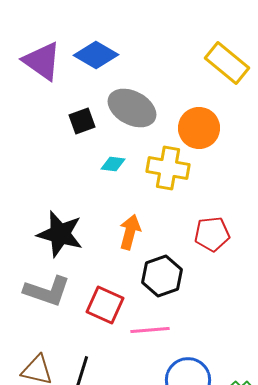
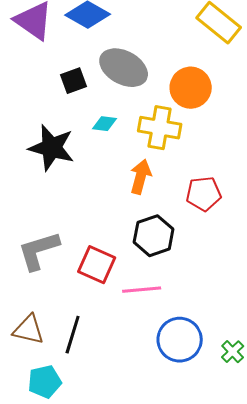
orange arrow: (130, 232) -> (141, 177), moved
black star: (60, 234) -> (52, 148), moved
gray L-shape: (47, 291) -> (39, 251), turned 144

